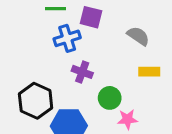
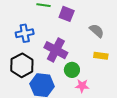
blue cross: (67, 38) -> (25, 33), moved
purple cross: (82, 72) -> (56, 50), size x1.6

